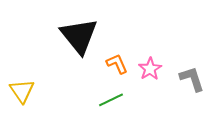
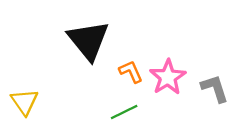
pink star: (150, 69) -> (168, 77), size x1.4

